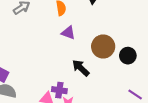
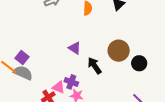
purple triangle: (68, 33) -> (75, 48), moved

